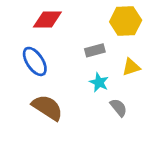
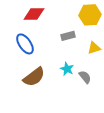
cyan star: (99, 82) -> (67, 69), moved
brown semicircle: (47, 108) -> (34, 77), turned 110

